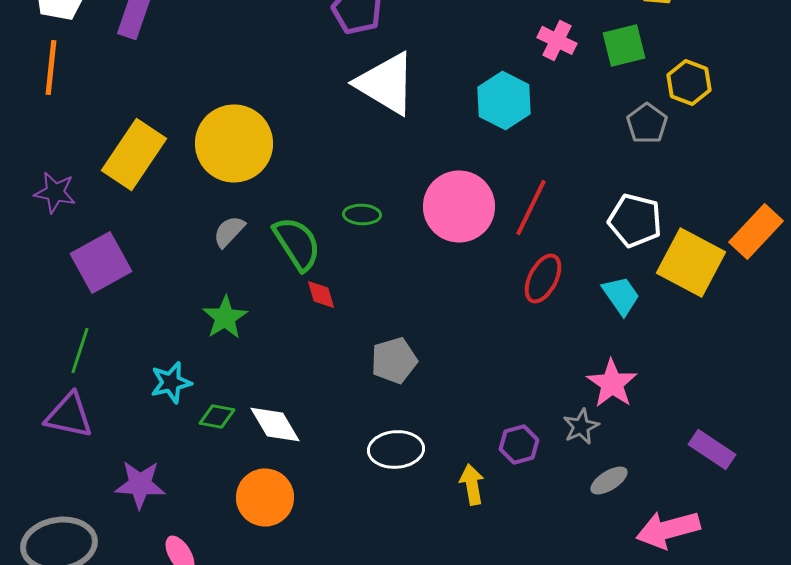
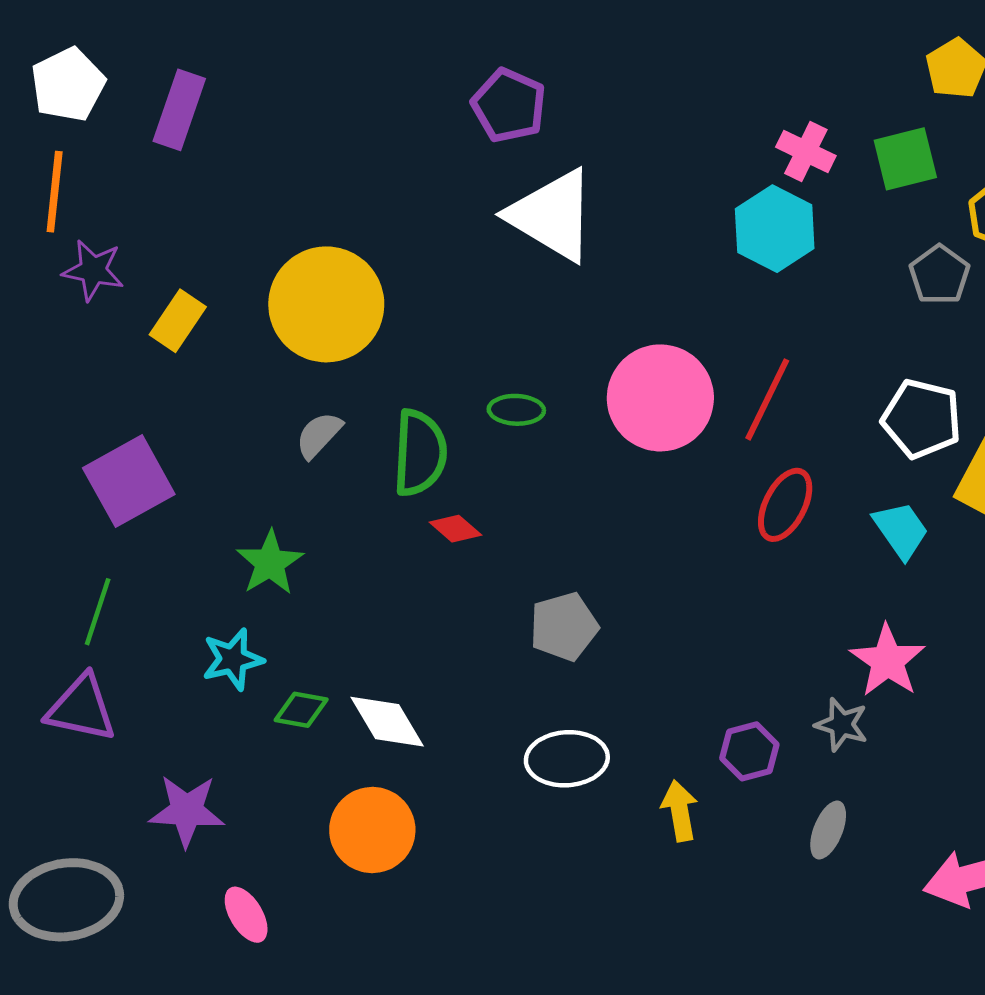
cyan hexagon: (504, 100) -> (775, 229), moved
yellow rectangle: (134, 154) -> (178, 321), size x0.6
purple star: (55, 192) -> (93, 270), moved
green semicircle: (297, 243) -> (420, 453), turned 36
red diamond: (321, 294) -> (455, 529), turned -32
green star: (225, 317) -> (270, 563), moved
gray star: (581, 426) -> (842, 725), turned -30
gray ellipse: (609, 480) -> (828, 830), moved, turned -36

